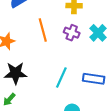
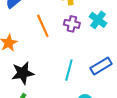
blue rectangle: (94, 79) -> (101, 66), turned -30

